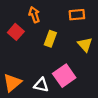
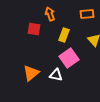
red square: (16, 32) -> (34, 29), turned -32
pink square: (64, 76) -> (69, 58), moved

